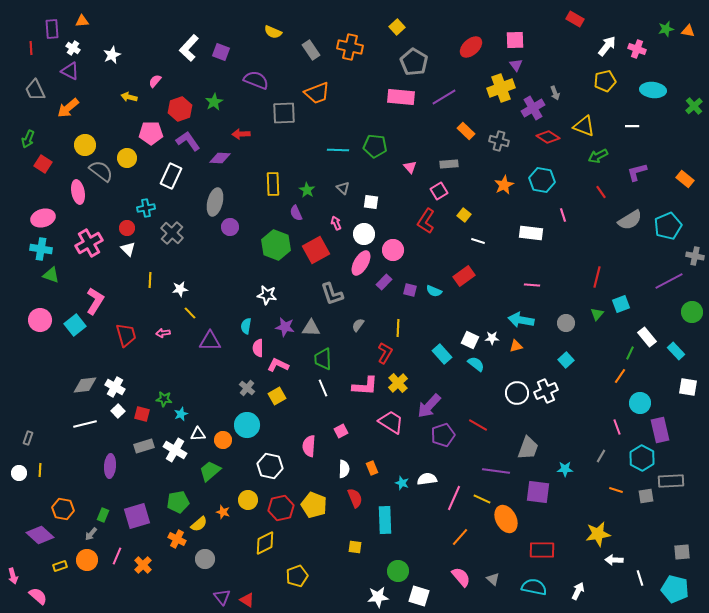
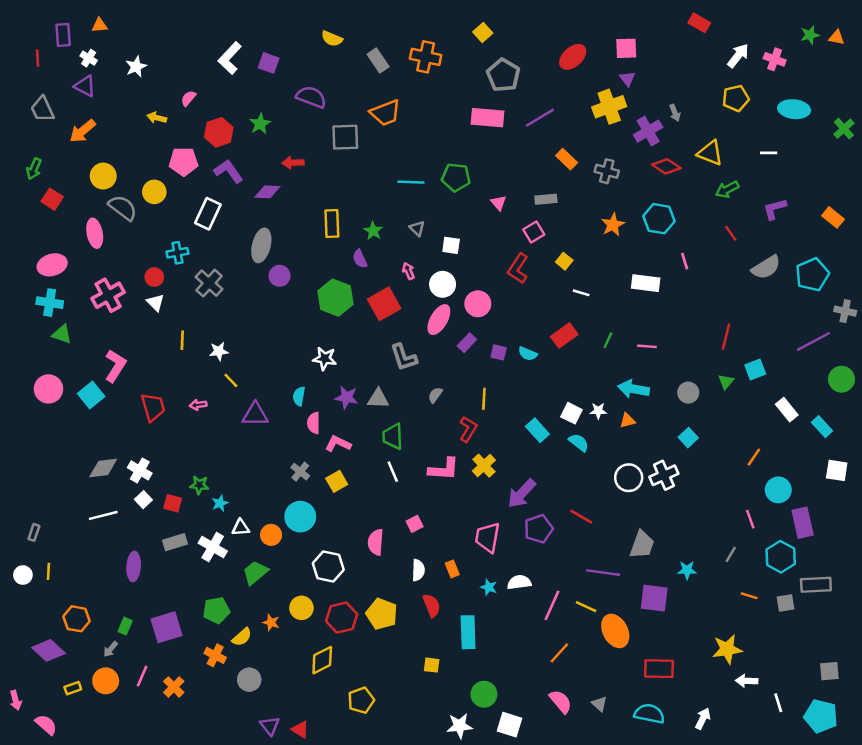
green line: (630, 353) -> (608, 340), moved
pink trapezoid: (391, 422) -> (488, 537), moved, turned -112

